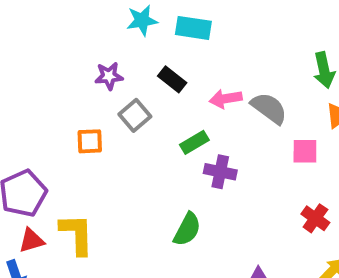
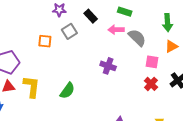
green rectangle: (194, 142) -> (125, 12), moved, turned 40
red cross: (315, 218) -> (151, 84), moved
green semicircle: (187, 229) -> (67, 91), moved

